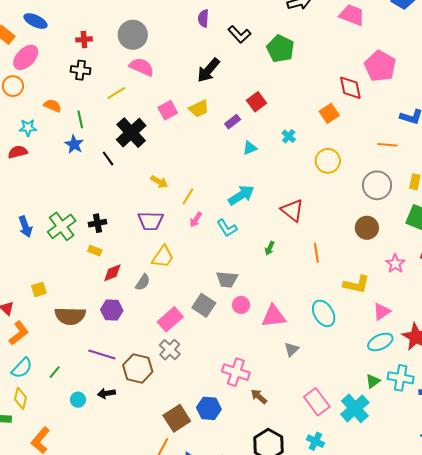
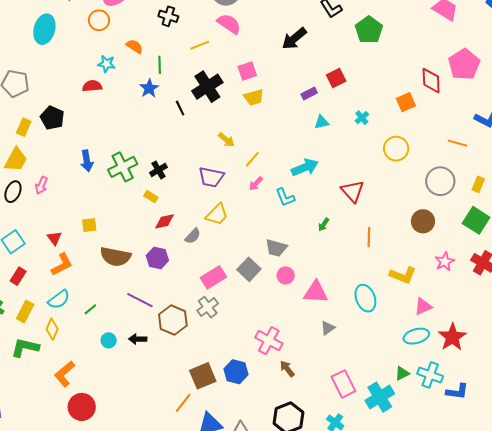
yellow trapezoid: (199, 109) -> (254, 97), moved
black cross: (98, 223) -> (158, 170), turned -30

